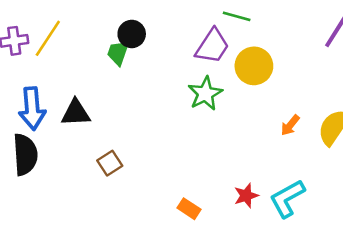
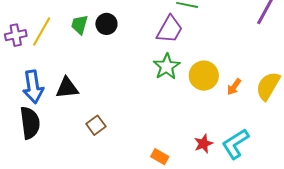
green trapezoid: (118, 53) -> (79, 25), moved
yellow circle: (254, 66) -> (204, 76), moved

